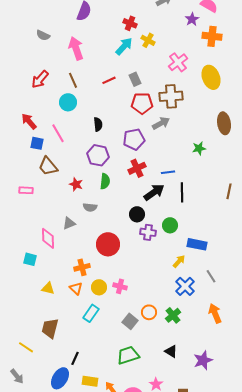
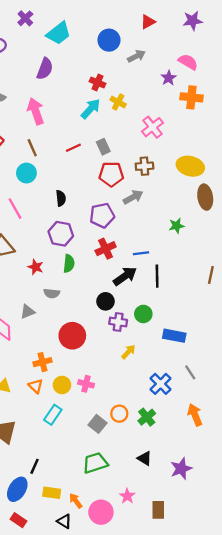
yellow ellipse: (211, 77) -> (190, 166), moved, turned -55
brown cross: (171, 96) -> (144, 166), size x0.7
yellow arrow: (179, 261) -> (128, 352), moved

